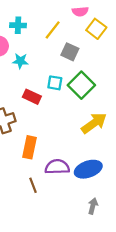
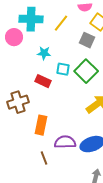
cyan cross: (18, 25) -> (31, 19), size x1.6
gray square: (70, 52) -> (87, 40), moved
cyan star: (20, 61) -> (44, 53), moved

